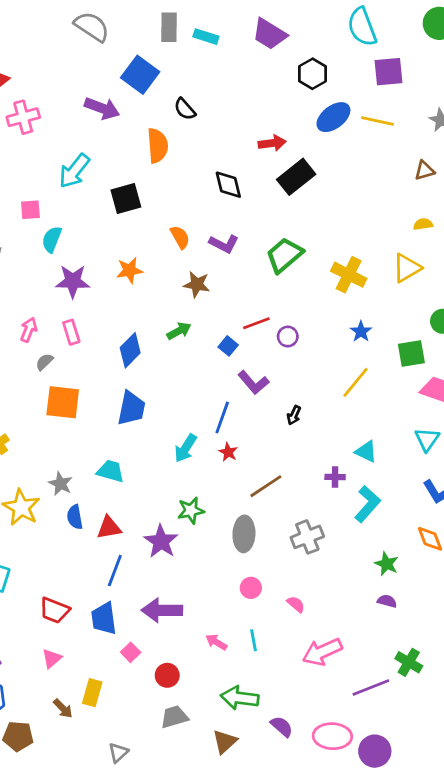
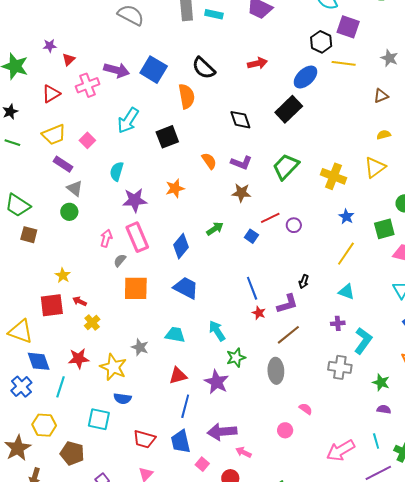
purple square: (388, 72) -> (348, 27), turned 30
black hexagon: (313, 74) -> (321, 42), moved
blue square: (140, 75) -> (154, 70), moved
purple arrow: (102, 108) -> (117, 70), moved
black semicircle: (185, 109) -> (204, 68), size x1.4
blue ellipse: (333, 117) -> (305, 77), moved
red arrow: (272, 143) -> (257, 63), moved
pink square: (30, 210) -> (87, 140), moved, turned -35
brown star: (197, 284) -> (241, 193), moved
pink rectangle: (71, 332) -> (137, 237), size x1.6
purple L-shape: (253, 382) -> (287, 304), moved, turned -60
blue trapezoid: (131, 408) -> (186, 288), turned -68
blue line: (222, 418) -> (252, 288), turned -35
cyan arrow: (186, 448) -> (217, 331), moved, turned 120
cyan triangle: (366, 452) -> (347, 292), moved
blue semicircle: (75, 517) -> (122, 399), moved, turned -66
gray cross: (307, 537) -> (340, 367), moved, turned 35
pink circle: (251, 588) -> (285, 430), moved
pink semicircle: (296, 604) -> (306, 409), moved
cyan line: (254, 640) -> (376, 441), moved
pink arrow: (216, 642) -> (244, 452), moved

